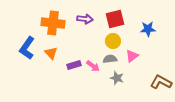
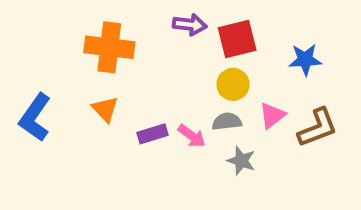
purple arrow: (85, 19) -> (190, 25), moved
blue L-shape: (27, 48) -> (35, 117), moved
brown L-shape: (161, 82) -> (318, 128), moved, turned 130

